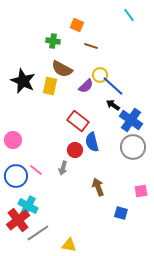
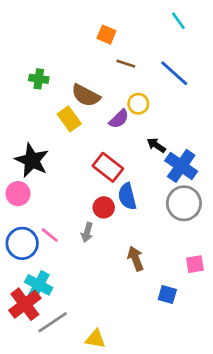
green cross: (53, 41) -> (39, 79), moved
black star: (23, 81) -> (32, 160), moved
yellow rectangle: (50, 86) -> (69, 119), turned -48
blue line: (113, 86) -> (174, 73), moved

